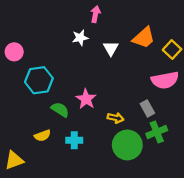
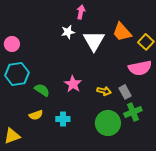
orange trapezoid: (144, 38) -> (122, 32), turned 90
white triangle: (111, 48) -> (94, 41), size x1.6
cyan hexagon: (39, 80) -> (17, 74), moved
green semicircle: (60, 110) -> (42, 90), moved
yellow arrow: (116, 118) -> (104, 91), moved

